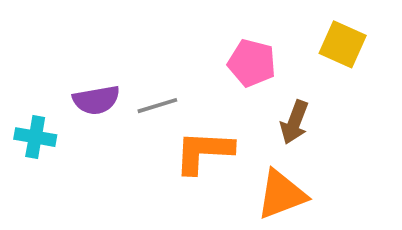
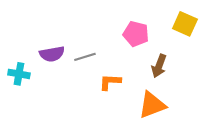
orange L-shape: (204, 152) -> (110, 82), size x0.7

